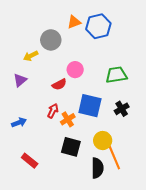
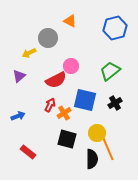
orange triangle: (74, 22) -> (70, 21), turned 48
blue hexagon: (98, 26) -> (115, 28), moved
green trapezoid: (116, 75) -> (110, 71), turned -30
red semicircle: (59, 84) -> (56, 80), size x1.5

